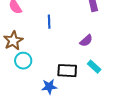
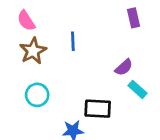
brown star: (13, 41) -> (33, 51), moved
cyan rectangle: (94, 67) -> (138, 89), moved

